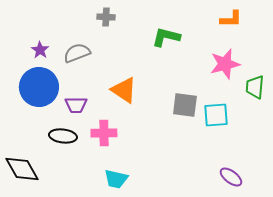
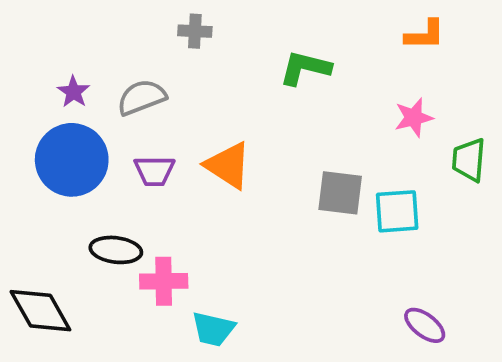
pink star: (225, 64) -> (414, 118), size x0.7
purple trapezoid: (76, 105) -> (154, 171), moved
pink cross: (104, 133) -> (164, 281), moved

